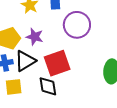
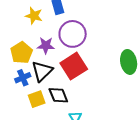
purple circle: (77, 25) -> (73, 34), moved
black diamond: (48, 86) -> (58, 95), moved

